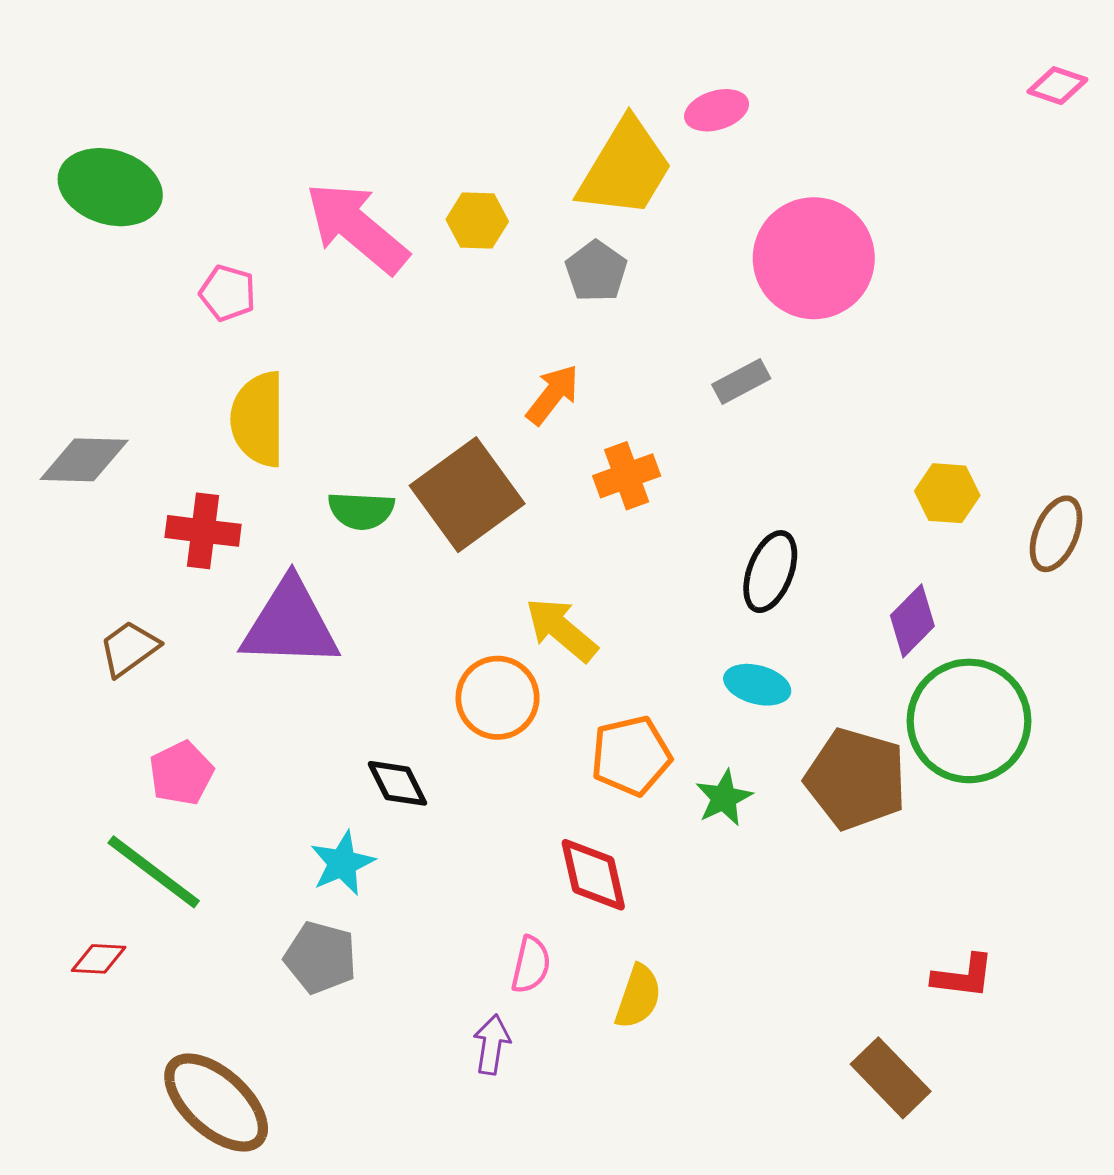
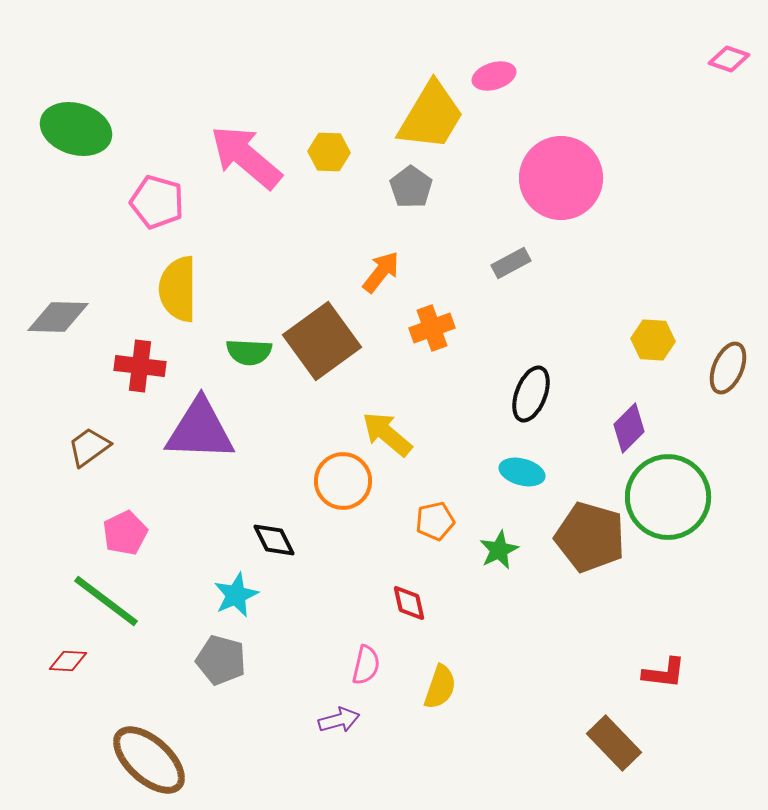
pink pentagon: (228, 293) -> (157, 202), size x1.4
orange pentagon: (631, 756) -> (435, 521), size x0.7
red diamond: (593, 875) -> (409, 603), size x0.7
purple arrow: (492, 1044) -> (339, 720), turned 66

